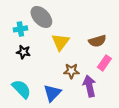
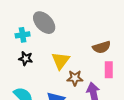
yellow triangle: (60, 42) -> (61, 61), moved
pink rectangle: (104, 63) -> (109, 70), turned -35

